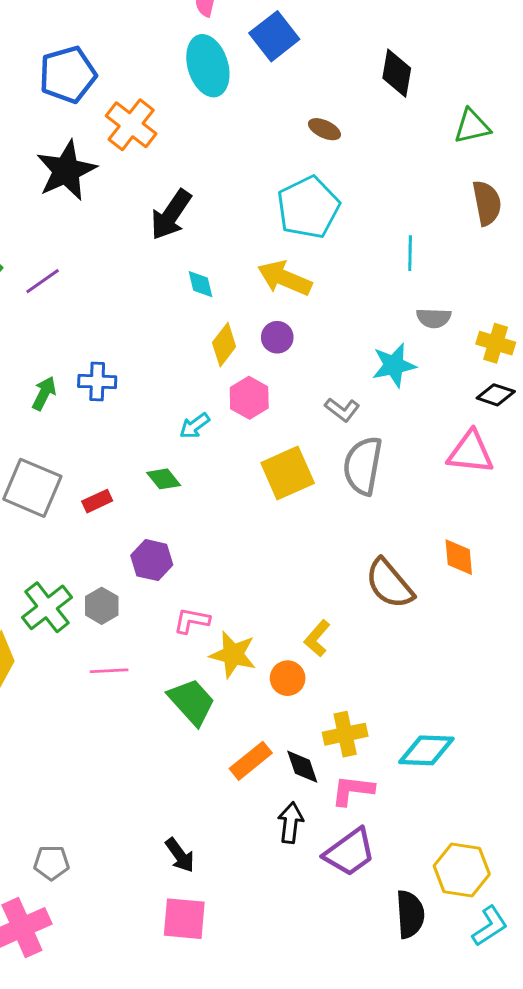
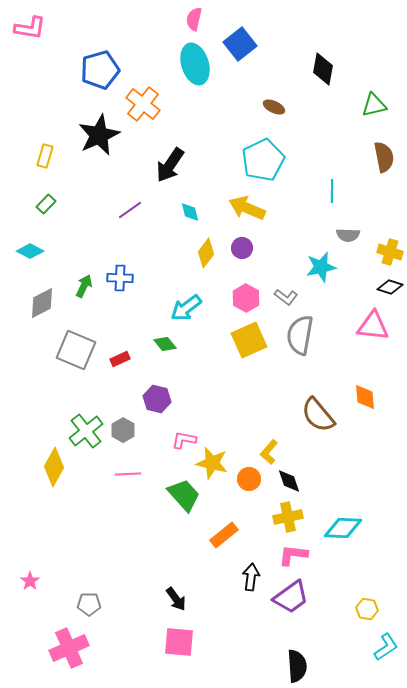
purple line: (43, 281) -> (130, 210), moved
pink hexagon: (249, 398) -> (246, 298), moved
cyan arrow: (195, 426) -> (186, 308), size x1.5
black diamond: (302, 767) -> (289, 481), moved
yellow hexagon: (462, 870) -> (367, 609), size x0.6
black semicircle: (410, 914) -> (297, 666), moved

